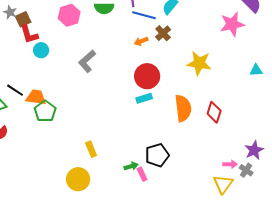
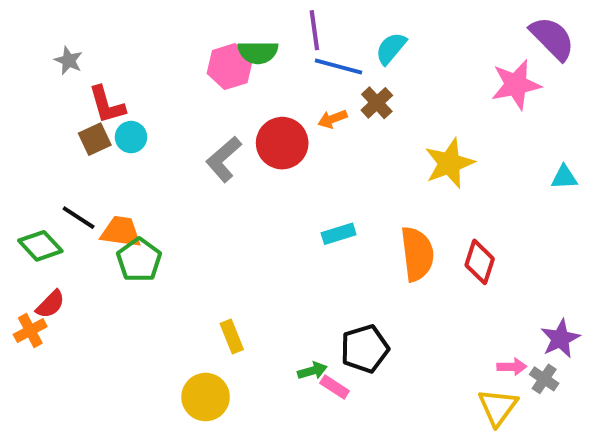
pink hexagon: (69, 15) -> (230, 67), moved
brown square: (23, 19) -> (95, 139), moved
yellow star: (199, 63) -> (449, 163), turned -30
red circle: (147, 76) -> (282, 143), moved
pink rectangle: (142, 174) -> (335, 387), turned -32

